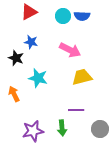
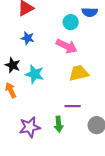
cyan circle: (63, 16) -> (71, 22), moved
blue semicircle: (82, 16) -> (90, 12), moved
black star: (16, 58) -> (13, 65), moved

